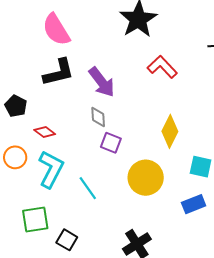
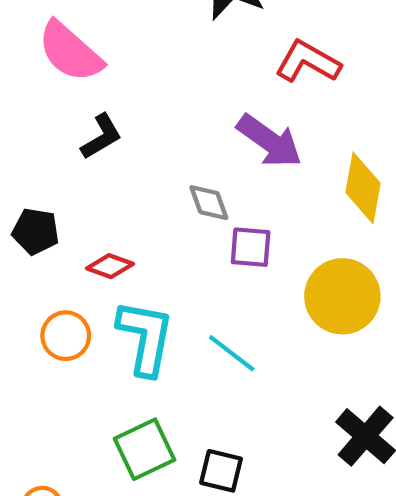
black L-shape: (59, 72) -> (101, 137), size x0.7
purple arrow: (102, 82) -> (269, 141), moved

